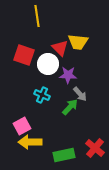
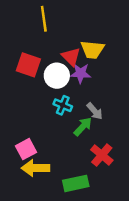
purple star: (68, 75) -> (80, 73), moved
cyan cross: (42, 95) -> (63, 105), moved
red cross: (95, 148) -> (102, 155), moved

